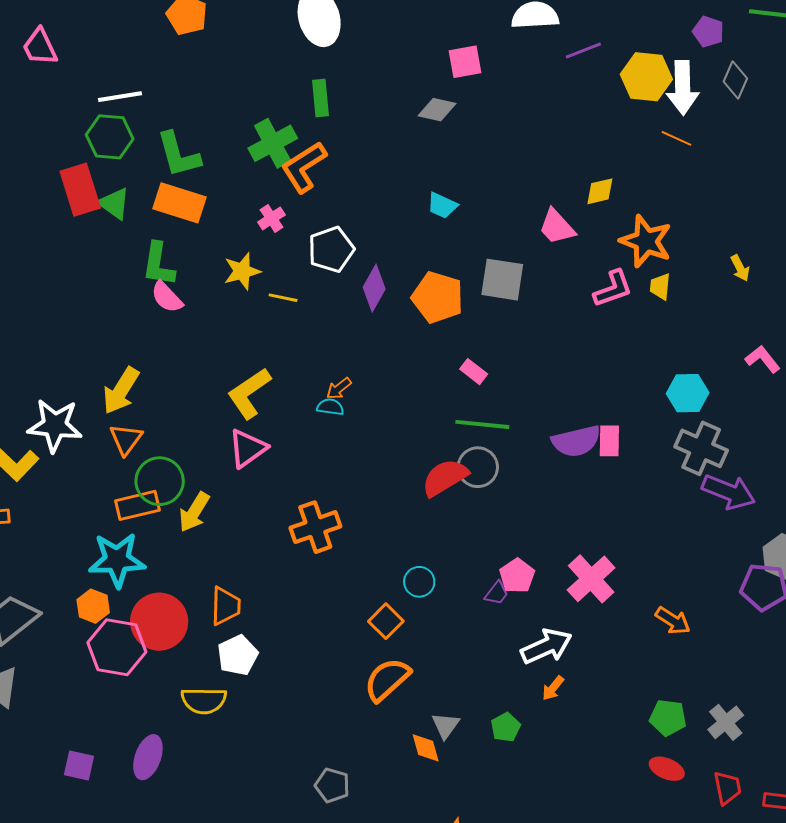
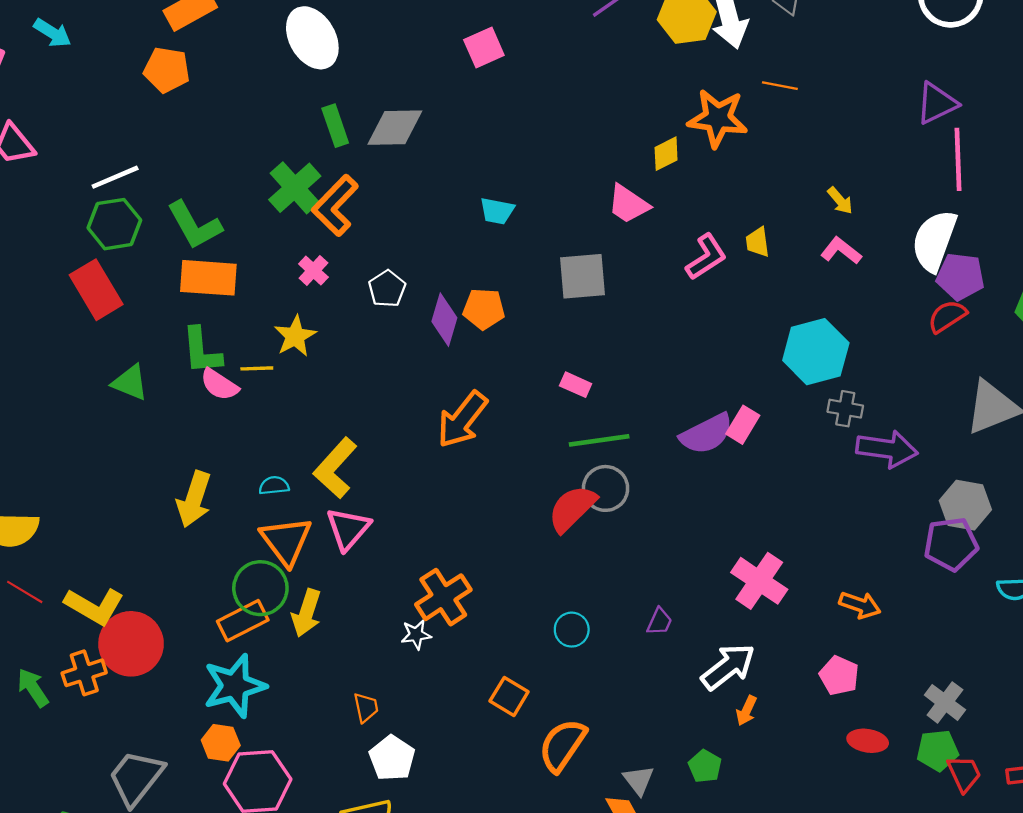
gray diamond: (437, 110) -> (395, 128), moved, size x1.4
orange line: (676, 138) -> (780, 86), moved
green triangle: (114, 204) -> (130, 383), moved
orange star: (646, 241) -> (718, 118), moved
white pentagon: (331, 249) -> (387, 289), size x0.7
orange pentagon: (438, 297) -> (484, 309), moved, size x0.7
yellow line: (283, 298) -> (257, 368), moved
pink L-shape: (763, 359) -> (841, 251), moved
orange arrow: (339, 389) -> (462, 420), moved, size x2.0
cyan hexagon: (688, 393) -> (816, 352), size x1.4
cyan semicircle: (330, 407) -> (274, 486), moved
white star: (55, 425) -> (416, 635), moved, size x0.5
orange triangle: (126, 439) -> (286, 541), moved, size x1.4
pink rectangle: (609, 441) -> (743, 425), turned 44
gray cross: (701, 448) -> (845, 409), size x0.6
pink pentagon: (517, 576) -> (839, 676), moved
orange trapezoid: (226, 606) -> (366, 707), size x0.7
orange square: (386, 621) -> (509, 696), moved
red circle: (159, 622) -> (131, 644), moved
green pentagon: (668, 718) -> (938, 750), moved
red ellipse: (667, 769) -> (868, 741), moved

